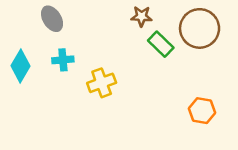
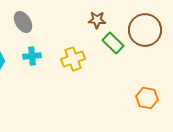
yellow cross: (102, 83) -> (73, 59), moved

